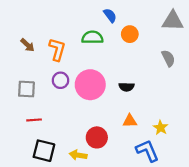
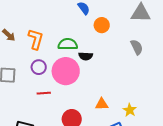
green semicircle: (92, 37) -> (68, 44), moved
black semicircle: (126, 87) -> (86, 56), moved
red line: (34, 120) -> (44, 93), moved

